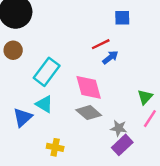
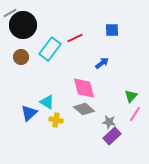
red line: (101, 44) -> (75, 38), moved
cyan rectangle: (47, 72) -> (50, 49), moved
yellow cross: (55, 147) -> (56, 120), moved

